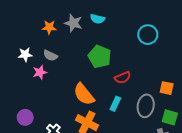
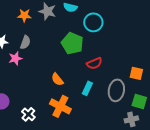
cyan circle: (148, 35) -> (93, 22), moved
gray semicircle: (50, 56) -> (25, 42), turned -96
orange semicircle: (84, 94) -> (57, 79), size x0.6

